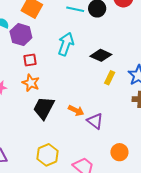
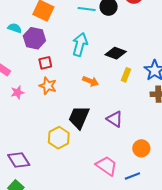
black trapezoid: (44, 108) -> (79, 117), moved
orange arrow: (76, 110) -> (91, 81), moved
yellow hexagon: (47, 155) -> (59, 138), moved

